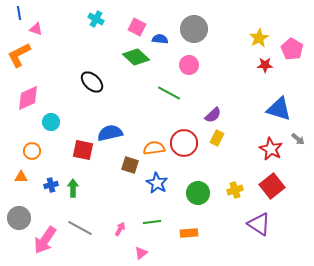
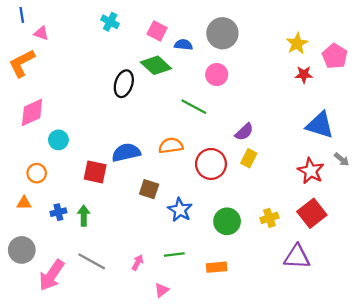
black ellipse: (92, 82) -> (124, 84), moved, turned 65
orange semicircle: (154, 148) -> (171, 146), moved
purple triangle: (259, 224) -> (297, 257), turned -30

